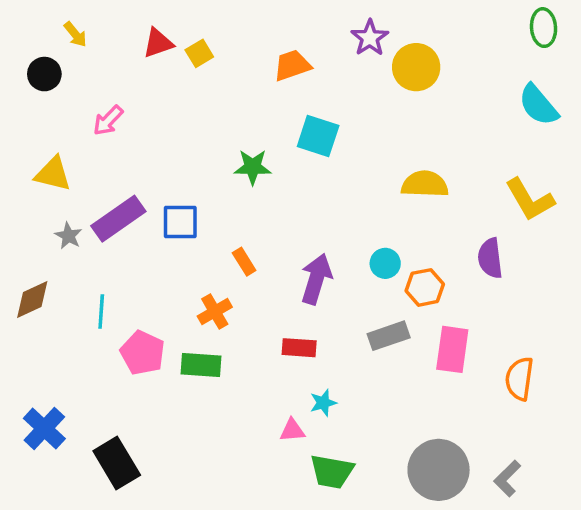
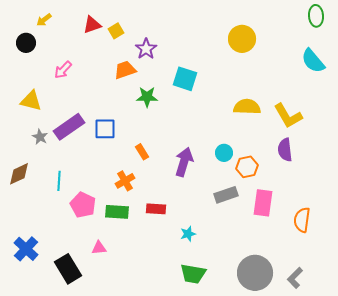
yellow arrow: (75, 34) -> (44, 20), turned 91
purple star: (370, 38) -> (146, 49), moved
orange trapezoid: (292, 65) -> (125, 70), moved
yellow L-shape: (530, 200) -> (288, 116), moved
red rectangle: (299, 348) -> (156, 209), moved
pink triangle: (292, 430) -> (99, 248), moved

